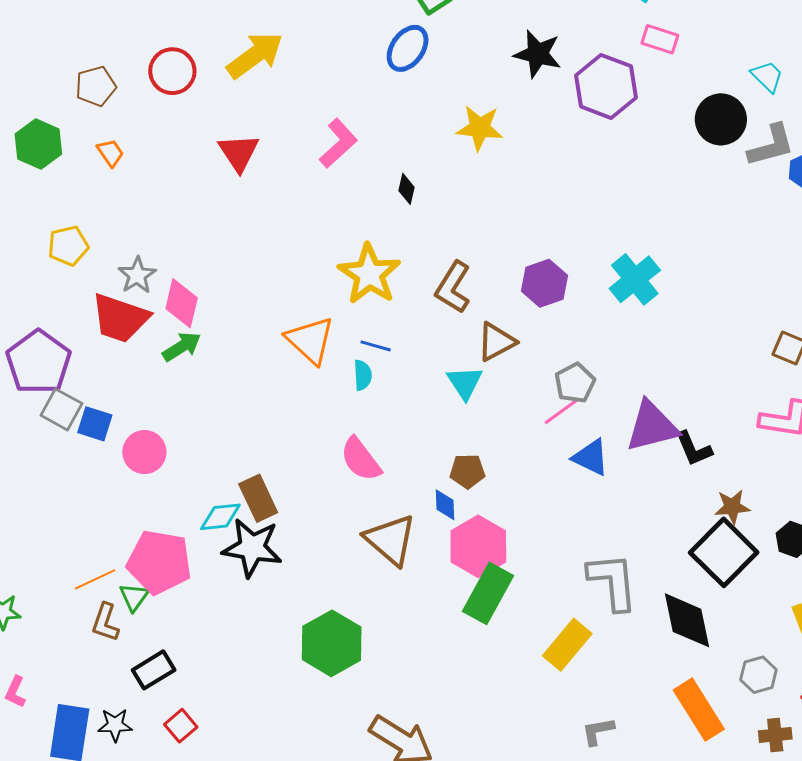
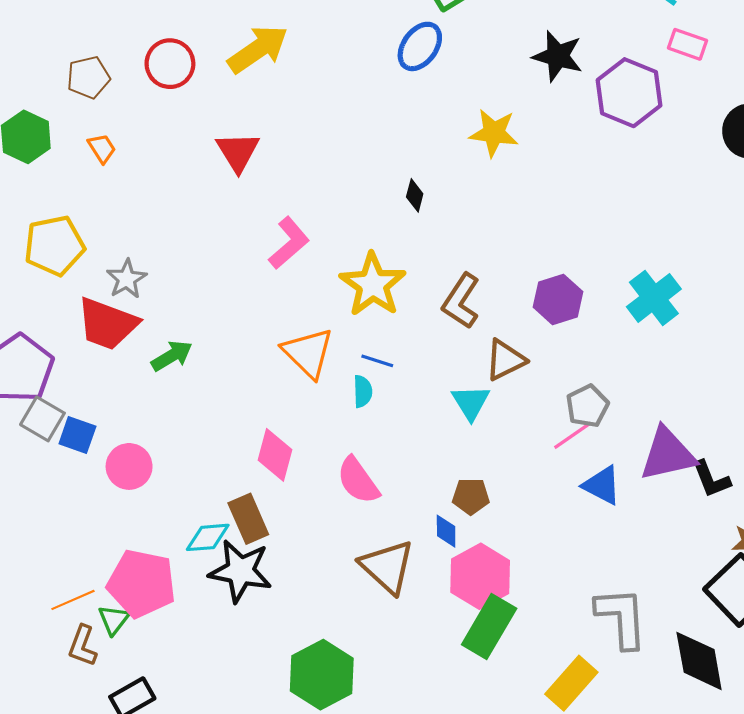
pink L-shape: (338, 143) -> (289, 243), moved
yellow pentagon: (68, 246) -> (54, 246), size x1.4
pink diamond: (182, 303) -> (275, 455), moved

